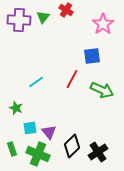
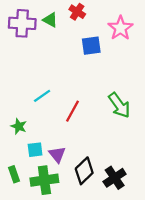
green triangle: (43, 17) -> (50, 20), turned -40
blue square: (92, 56) -> (91, 46), moved
red line: (72, 79) -> (72, 111), moved
green arrow: (102, 90) -> (119, 105), turned 30
green cross: (38, 154) -> (44, 180), turned -30

